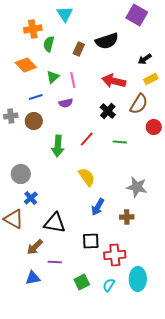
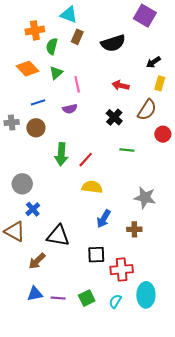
cyan triangle: (65, 14) -> (69, 15), turned -36
brown rectangle: (79, 49) -> (77, 37), moved
green triangle: (53, 77) -> (56, 73), moved
yellow rectangle: (151, 79) -> (160, 83), turned -48
red arrow: (114, 81) -> (121, 85), size x0.7
red line: (87, 139) -> (86, 160), moved
yellow semicircle: (87, 177) -> (92, 187), turned -48
purple line: (55, 262) -> (58, 298), moved

